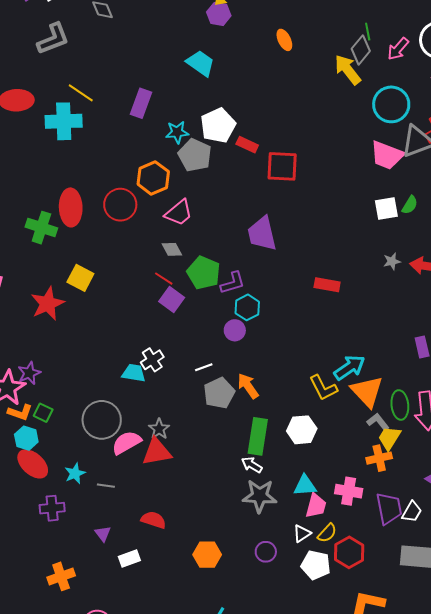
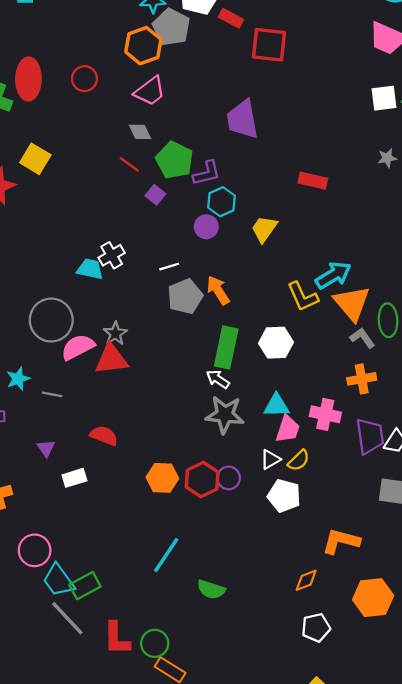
orange hexagon: (153, 178) -> (143, 46), moved
red circle: (120, 205) -> (84, 79), size x0.7
purple square: (172, 300) -> (155, 195), moved, size x0.7
yellow trapezoid: (389, 438) -> (264, 229), moved
red hexagon: (349, 552) -> (202, 480), moved

